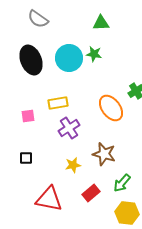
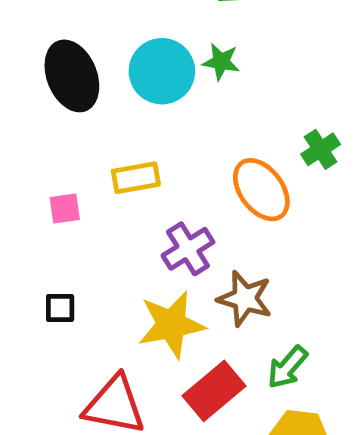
purple cross: (69, 128) -> (188, 249), moved
yellow star: (73, 165) -> (171, 325), size x1.8
red rectangle: (91, 193) -> (214, 391), size x1.4

